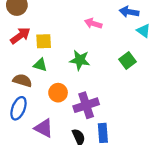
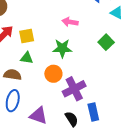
pink arrow: (93, 23) -> (70, 22), moved
orange circle: (58, 93) -> (53, 74), moved

